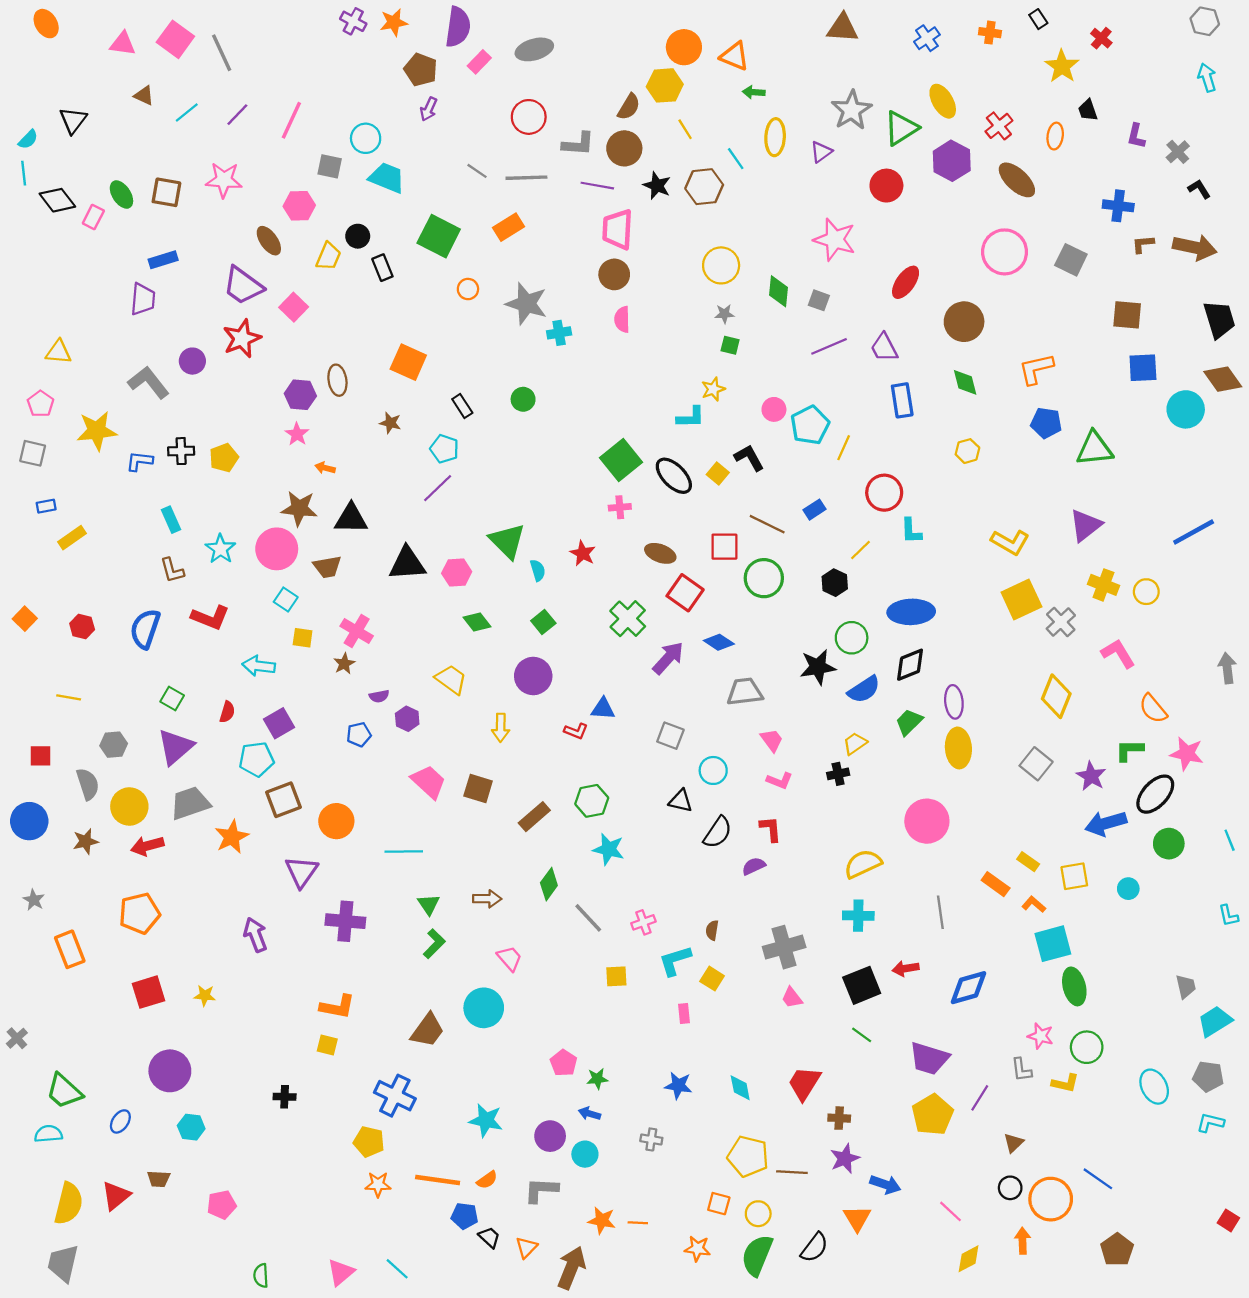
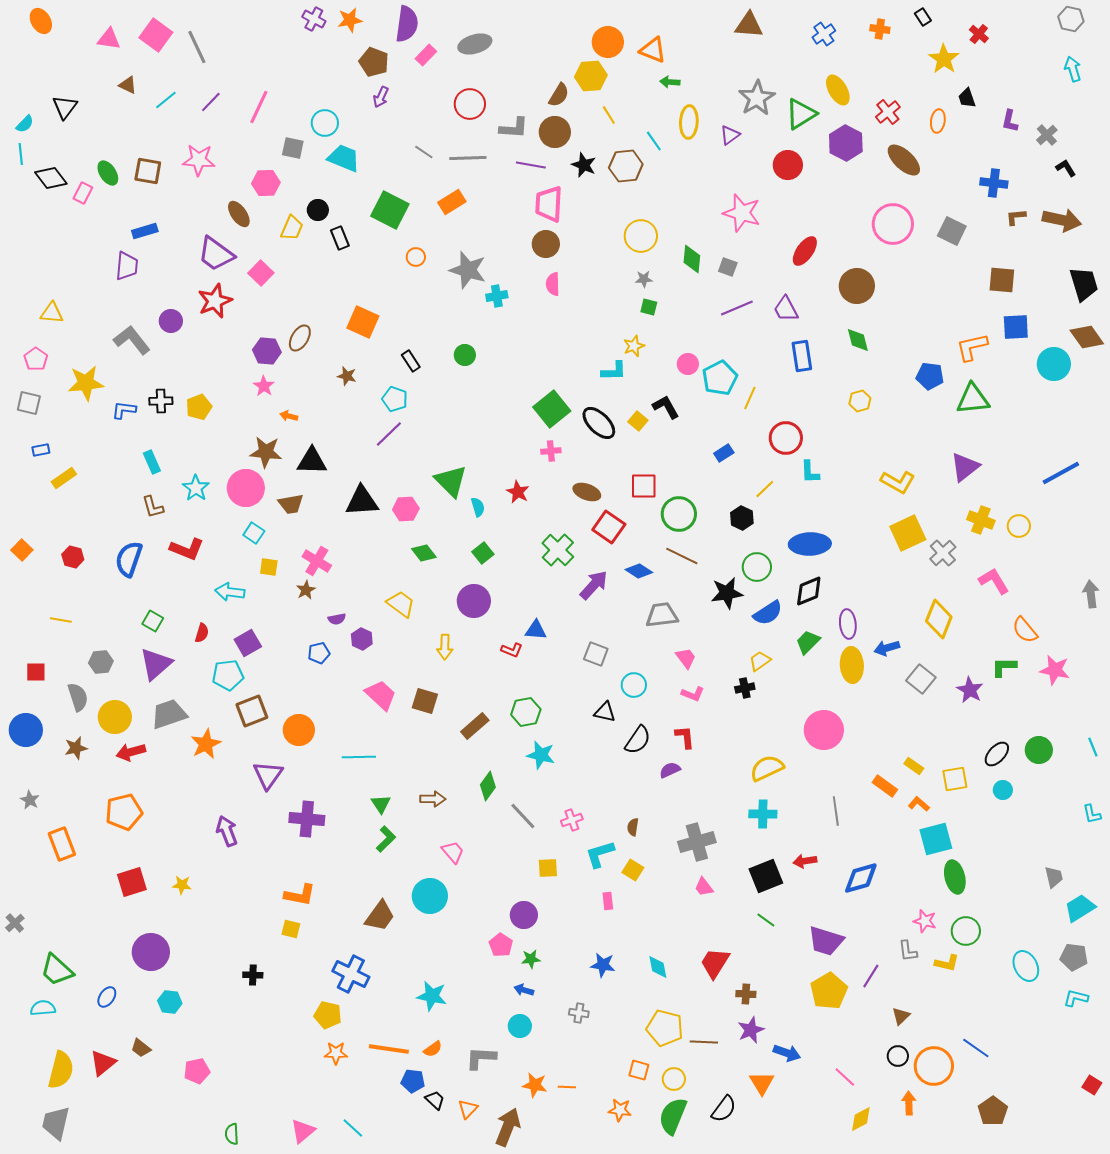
orange L-shape: (1036, 369) -> (972, 347), moved
brown ellipse: (337, 380) -> (300, 338), turned 40
brown line: (767, 524) -> (682, 556), moved
black ellipse: (1155, 794) -> (997, 754), moved, size x0.7
blue arrow: (1106, 823) -> (887, 648), moved, size x0.7
purple circle: (550, 1136) -> (524, 915), moved
brown trapezoid: (159, 1179) -> (141, 1048), turned 35

